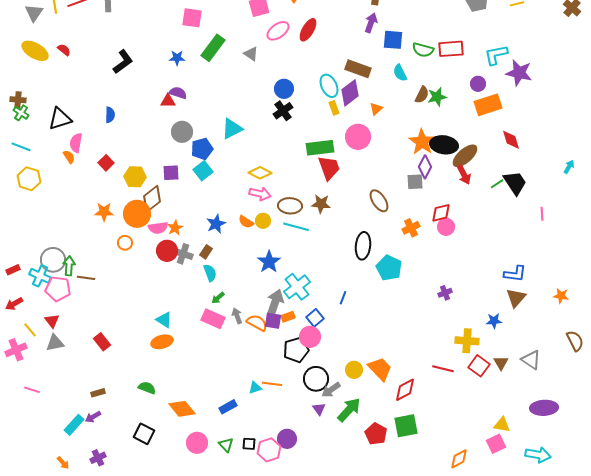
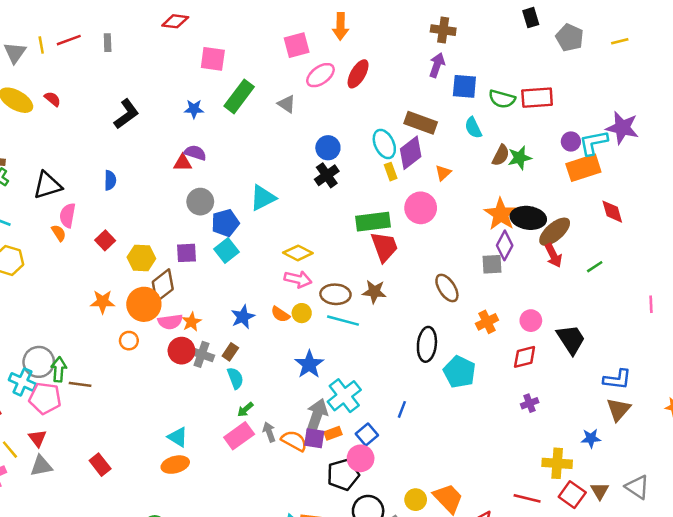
cyan L-shape: (496, 55) -> (593, 143), moved
black trapezoid: (515, 183) -> (571, 339), moved
red diamond: (441, 213) -> (525, 357), moved
pink rectangle: (213, 319) -> (239, 436), turned -60

